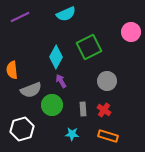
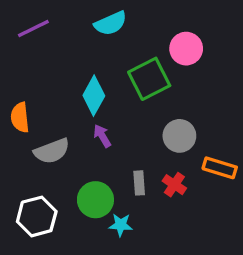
pink circle: (131, 32) -> (186, 49), moved
green circle: (52, 105) -> (95, 200), moved
orange rectangle: (108, 136) -> (220, 168), moved

